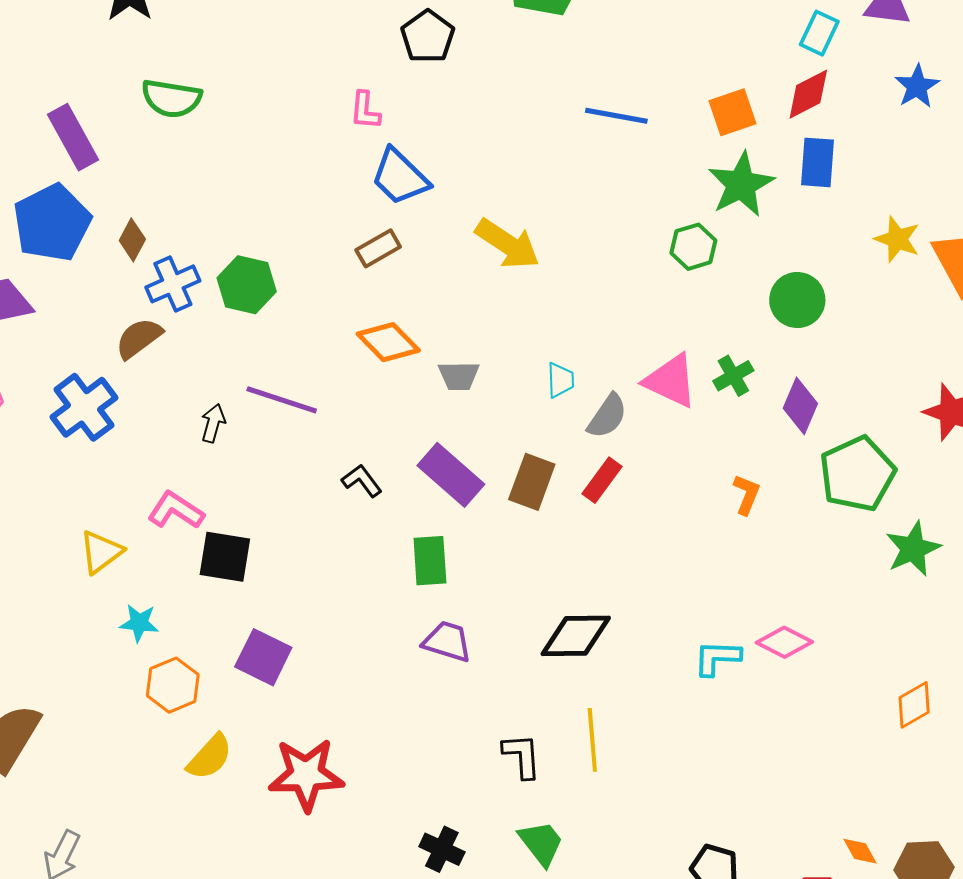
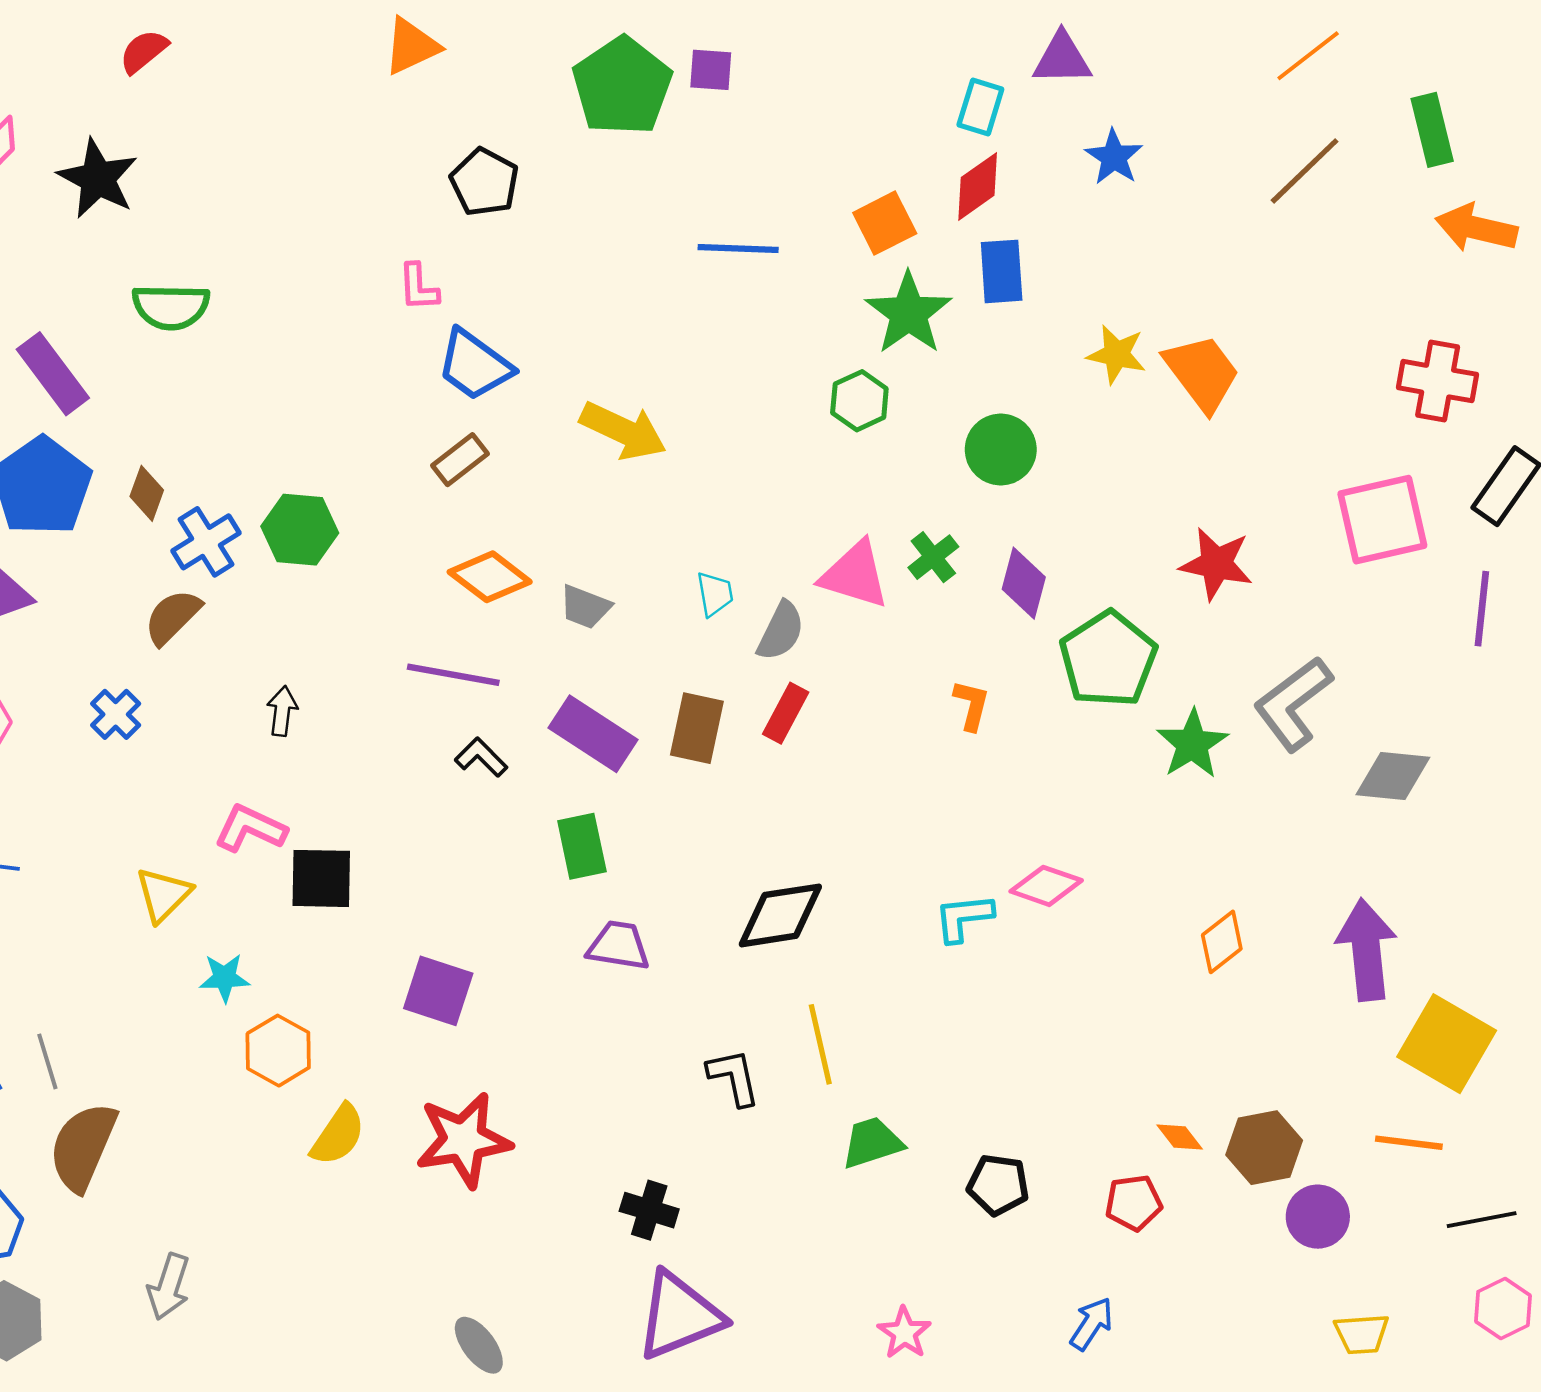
gray trapezoid: (459, 376) -> (585, 607), turned 30
purple line: (282, 400) -> (453, 675), moved
blue cross: (84, 407) -> (116, 714), size x0.6
purple square: (263, 657) -> (438, 991), moved
green trapezoid: (541, 843) -> (872, 1143), moved, turned -62

